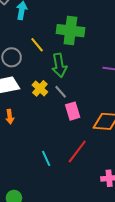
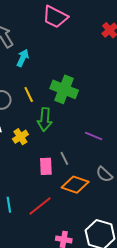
gray line: (61, 92) -> (64, 158), moved

